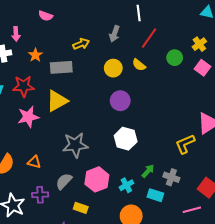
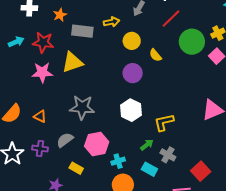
yellow arrow: (81, 44) -> (111, 22), moved
green circle: (175, 58) -> (192, 42), size x1.6
yellow semicircle: (139, 65) -> (155, 55), moved
yellow L-shape: (185, 144) -> (164, 122), moved
cyan cross: (126, 185) -> (118, 161), moved

